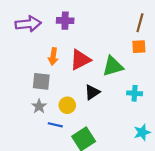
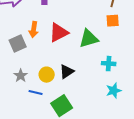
gray square: (41, 81) -> (18, 44), moved, turned -30
black triangle: (92, 92) -> (67, 72), moved
cyan star: (142, 132) -> (114, 91), moved

